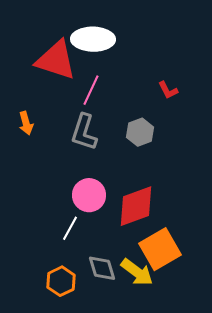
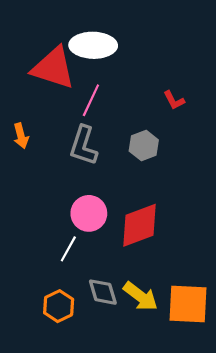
orange square: (160, 249) -> (188, 304), moved, turned 33

